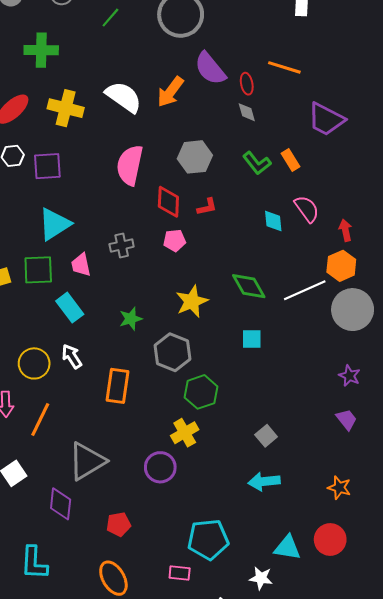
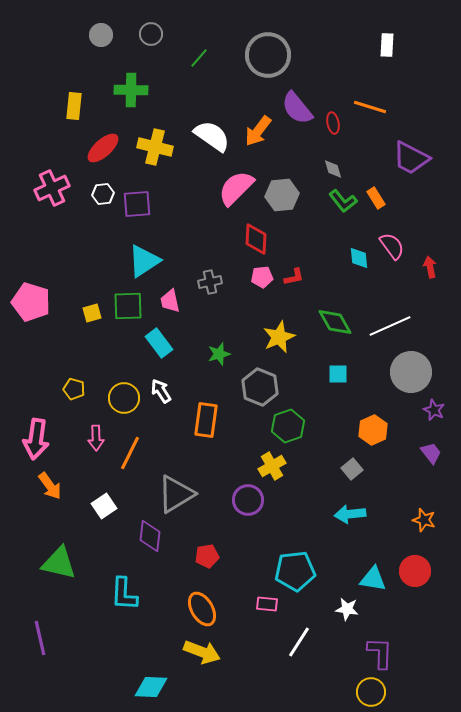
gray diamond: (247, 112) -> (333, 169), moved
pink semicircle: (130, 165) -> (236, 188), moved, turned 33
red L-shape: (207, 207) -> (294, 277), moved
orange hexagon: (341, 266) -> (373, 430), moved
gray circle: (353, 310) -> (411, 372), moved

